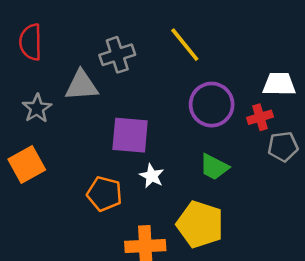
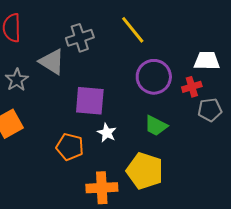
gray triangle: (82, 85) -> (52, 62), turned 36

